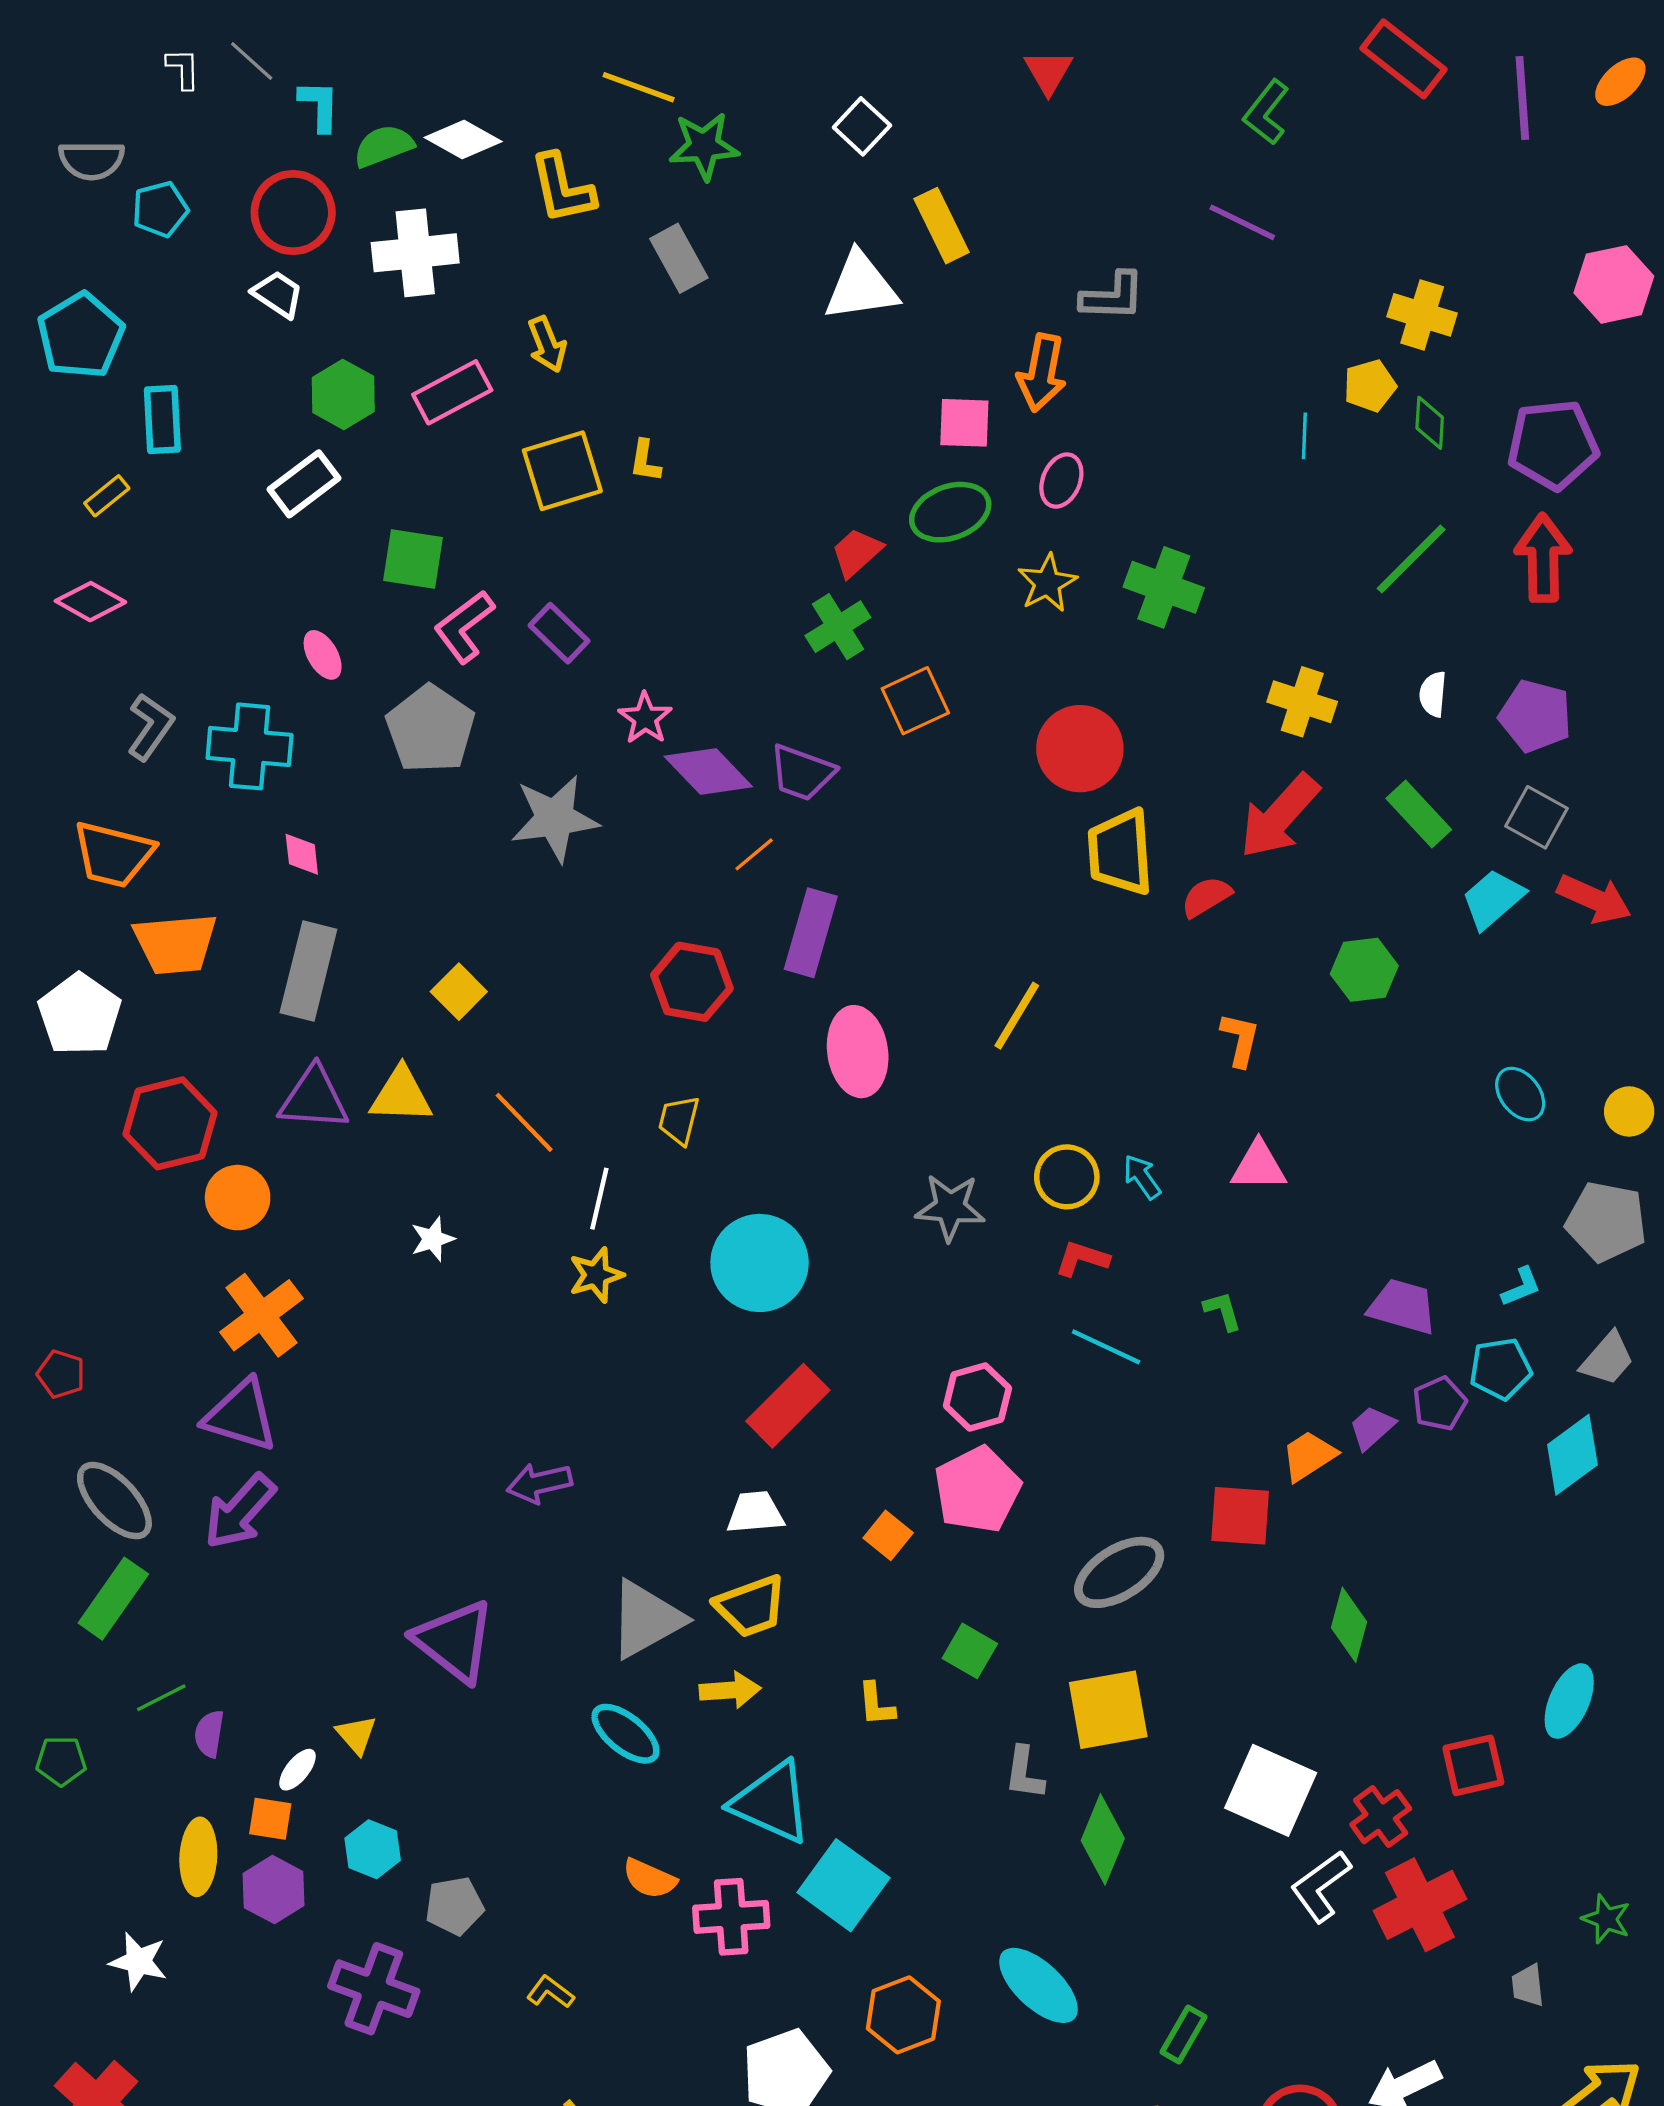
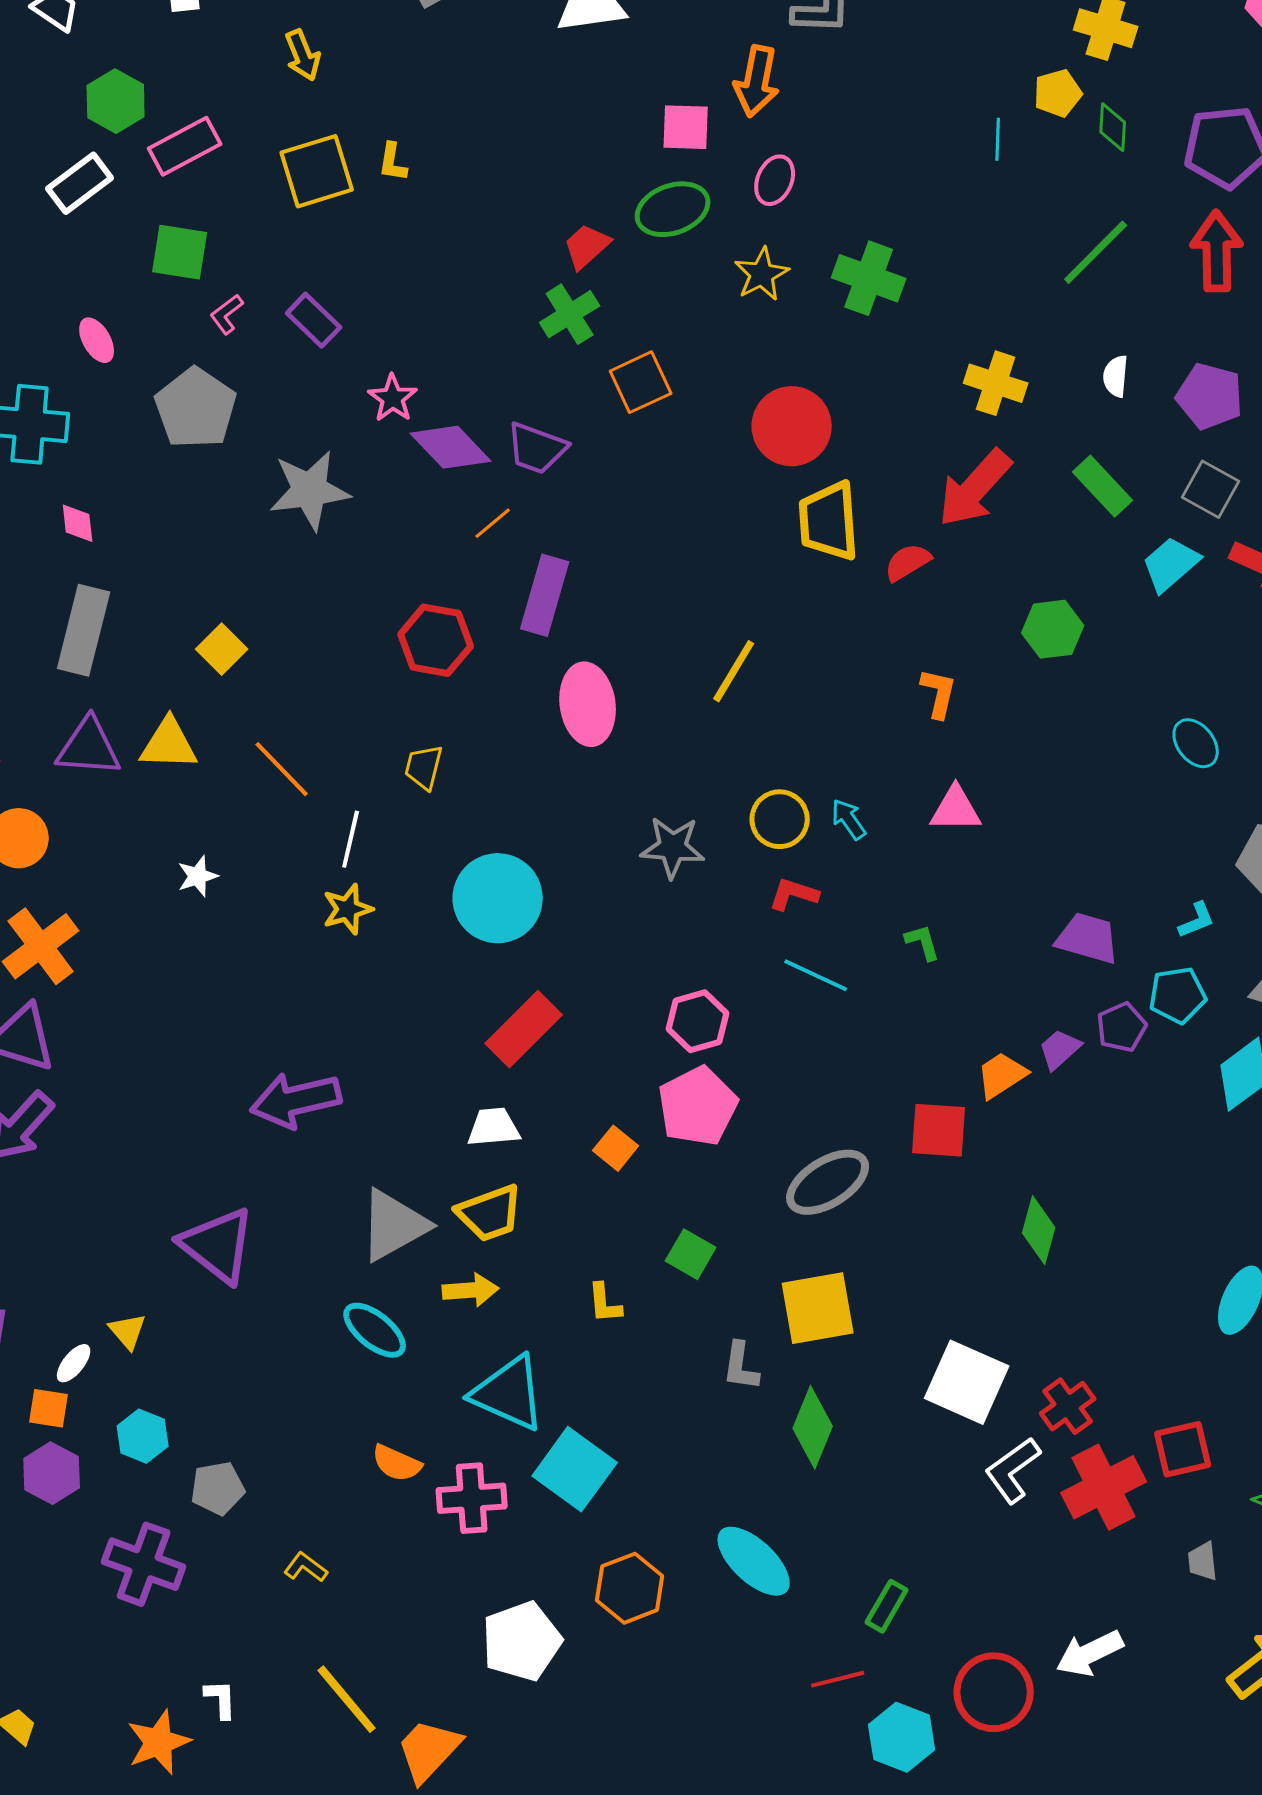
pink rectangle: (452, 392) -> (185, 146), moved
pink L-shape: (464, 627) -> (227, 314), size x0.6
purple arrow: (539, 1483) -> (296, 1100), size x1.5
red square: (1473, 1765) -> (1183, 1449), moved

